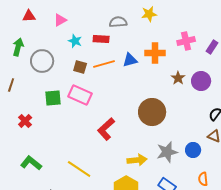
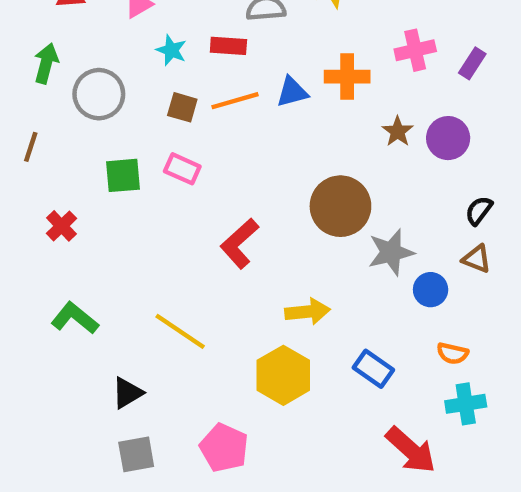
pink rectangle: (80, 95) -> (182, 169), size x0.7
gray star: (167, 152) -> (391, 252), moved
orange semicircle: (203, 179) -> (453, 353), turned -72

